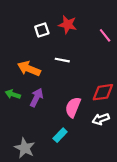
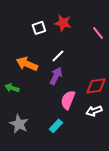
white line: (62, 60) -> (58, 56), turned -56
purple arrow: (36, 98) -> (56, 76), moved
gray star: (25, 148) -> (19, 124), moved

